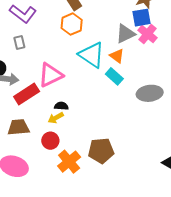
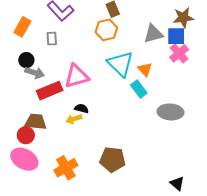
gray triangle: (125, 34) -> (153, 34), moved
red circle: (50, 141) -> (26, 135), moved
orange cross: (69, 162) -> (66, 168), moved

